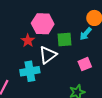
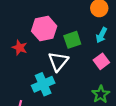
cyan arrow: (86, 34) -> (101, 35), moved
red star: (28, 41) -> (20, 48), moved

